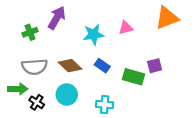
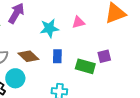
blue rectangle: (102, 66) -> (57, 56), turned 56
cyan circle: (67, 95) -> (15, 78), moved

